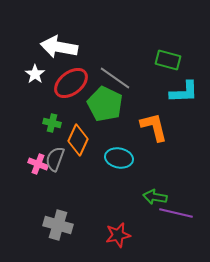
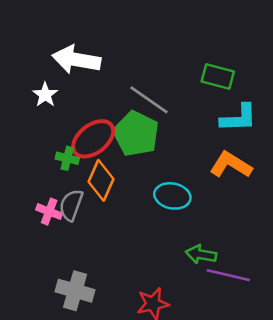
red ellipse: (71, 83) -> (93, 139), moved
orange L-shape: (154, 127) -> (231, 165), moved, turned -44
cyan ellipse: (119, 158) -> (172, 196), moved

